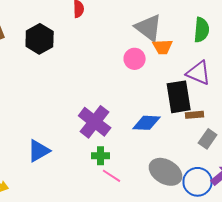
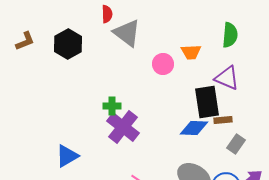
gray triangle: (149, 28) -> (127, 33), moved
blue diamond: (147, 123) -> (194, 128), moved
green cross: (101, 156) -> (112, 106), moved

